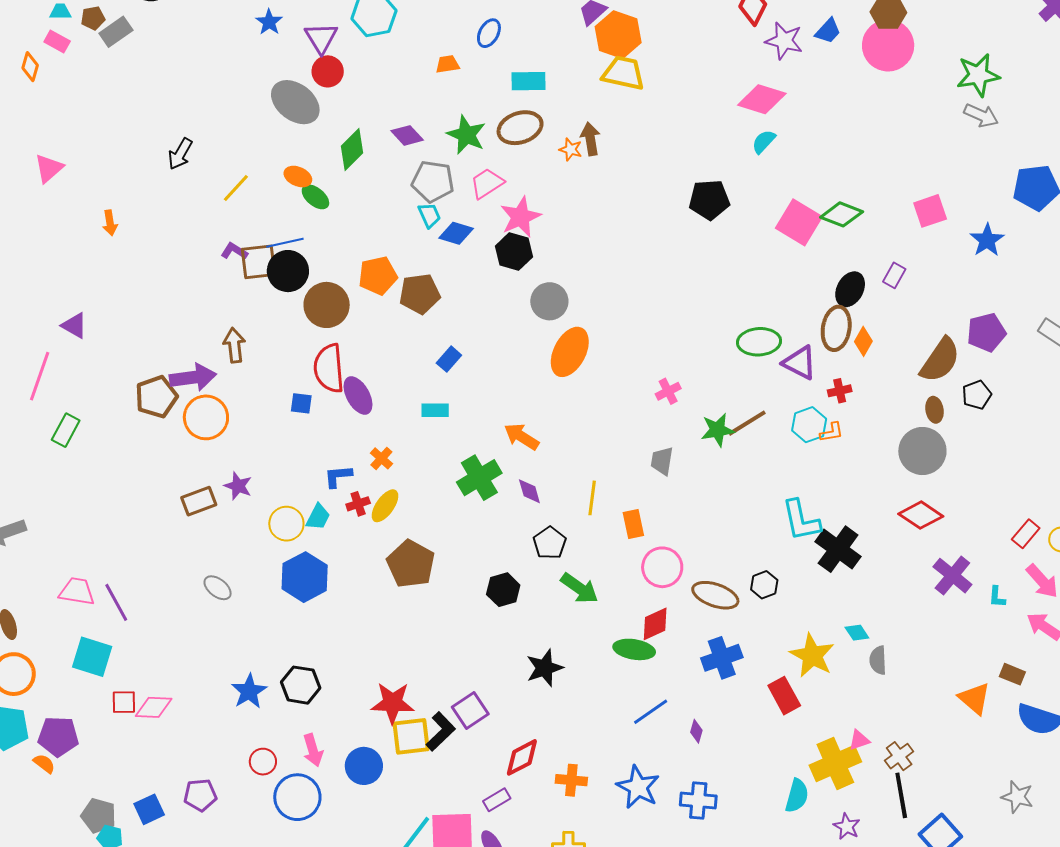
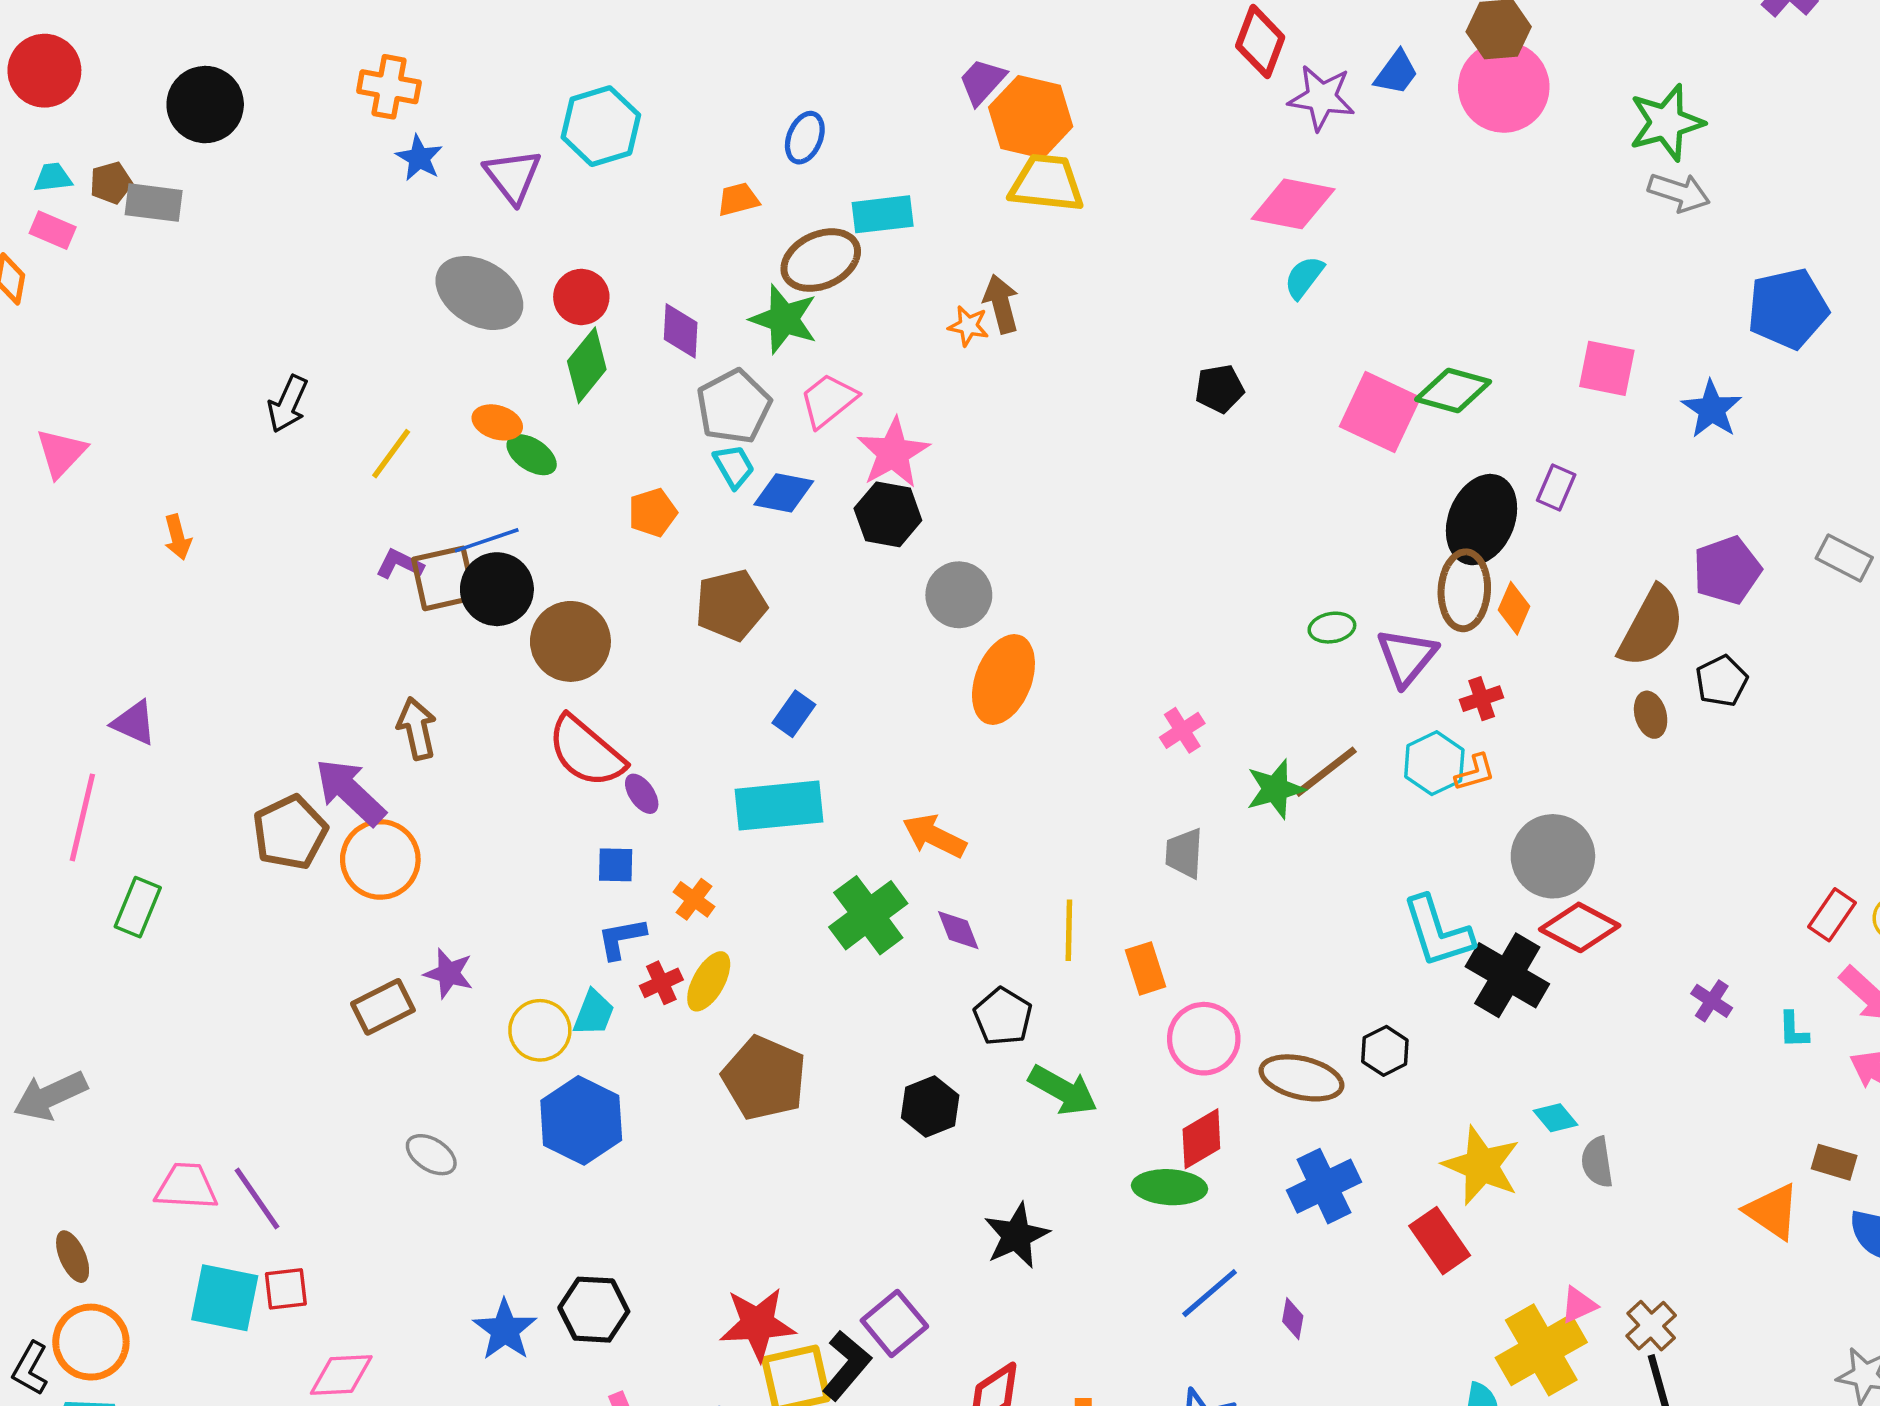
gray rectangle: (116, 32) -> (154, 203), turned 48
red circle: (328, 71) -> (581, 297), moved
brown ellipse: (520, 128) -> (821, 260), moved
purple diamond: (407, 135) -> (681, 331), turned 52
gray pentagon: (433, 181) -> (734, 407), turned -30
black pentagon: (709, 200) -> (1220, 389), size x0.7
pink square: (930, 211) -> (1607, 368), turned 36
orange pentagon: (378, 276) -> (653, 513), moved, size x0.7
black ellipse: (850, 289) -> (1482, 520), size x1.4
green ellipse: (759, 342) -> (1332, 628), size x0.6
purple triangle: (800, 363) -> (1407, 657), turned 48
red semicircle: (329, 368) -> (586, 752), turned -39
purple arrow: (193, 377) -> (350, 792), turned -123
purple ellipse: (358, 396) -> (642, 794), size x0.6
blue square: (301, 403) -> (616, 865), moved
cyan rectangle: (435, 410) -> (779, 806), size x1.8
gray circle: (922, 451) -> (1553, 856), moved
red diamond: (921, 515) -> (1580, 927), moved
purple cross: (952, 576) -> (1712, 1001), size x0.6
red square: (124, 702) -> (286, 1289), moved

